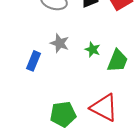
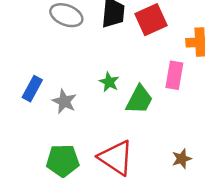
gray star: (60, 43) -> (64, 101), moved

